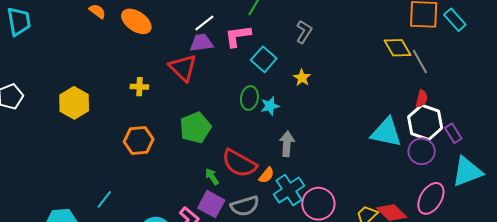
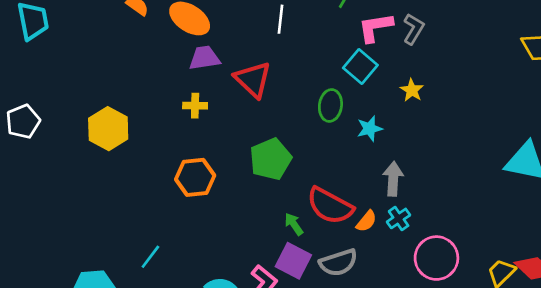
white line: (204, 23) -> (280, 19), turned -45
pink L-shape: (238, 36) -> (375, 27), moved
purple trapezoid: (201, 43) -> (204, 58), moved
green ellipse: (249, 98) -> (330, 105), moved
cyan cross: (289, 190) -> (399, 218), moved, size x0.6

